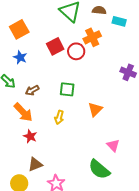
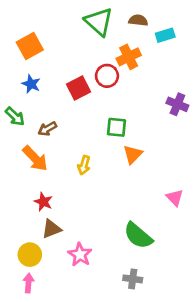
cyan rectangle: (119, 21) -> (165, 35), turned -32
red square: (55, 46) -> (79, 88), moved
green square: (67, 89) -> (116, 127), moved
red star: (30, 136) -> (43, 202), moved
pink triangle: (113, 145) -> (175, 198), moved

